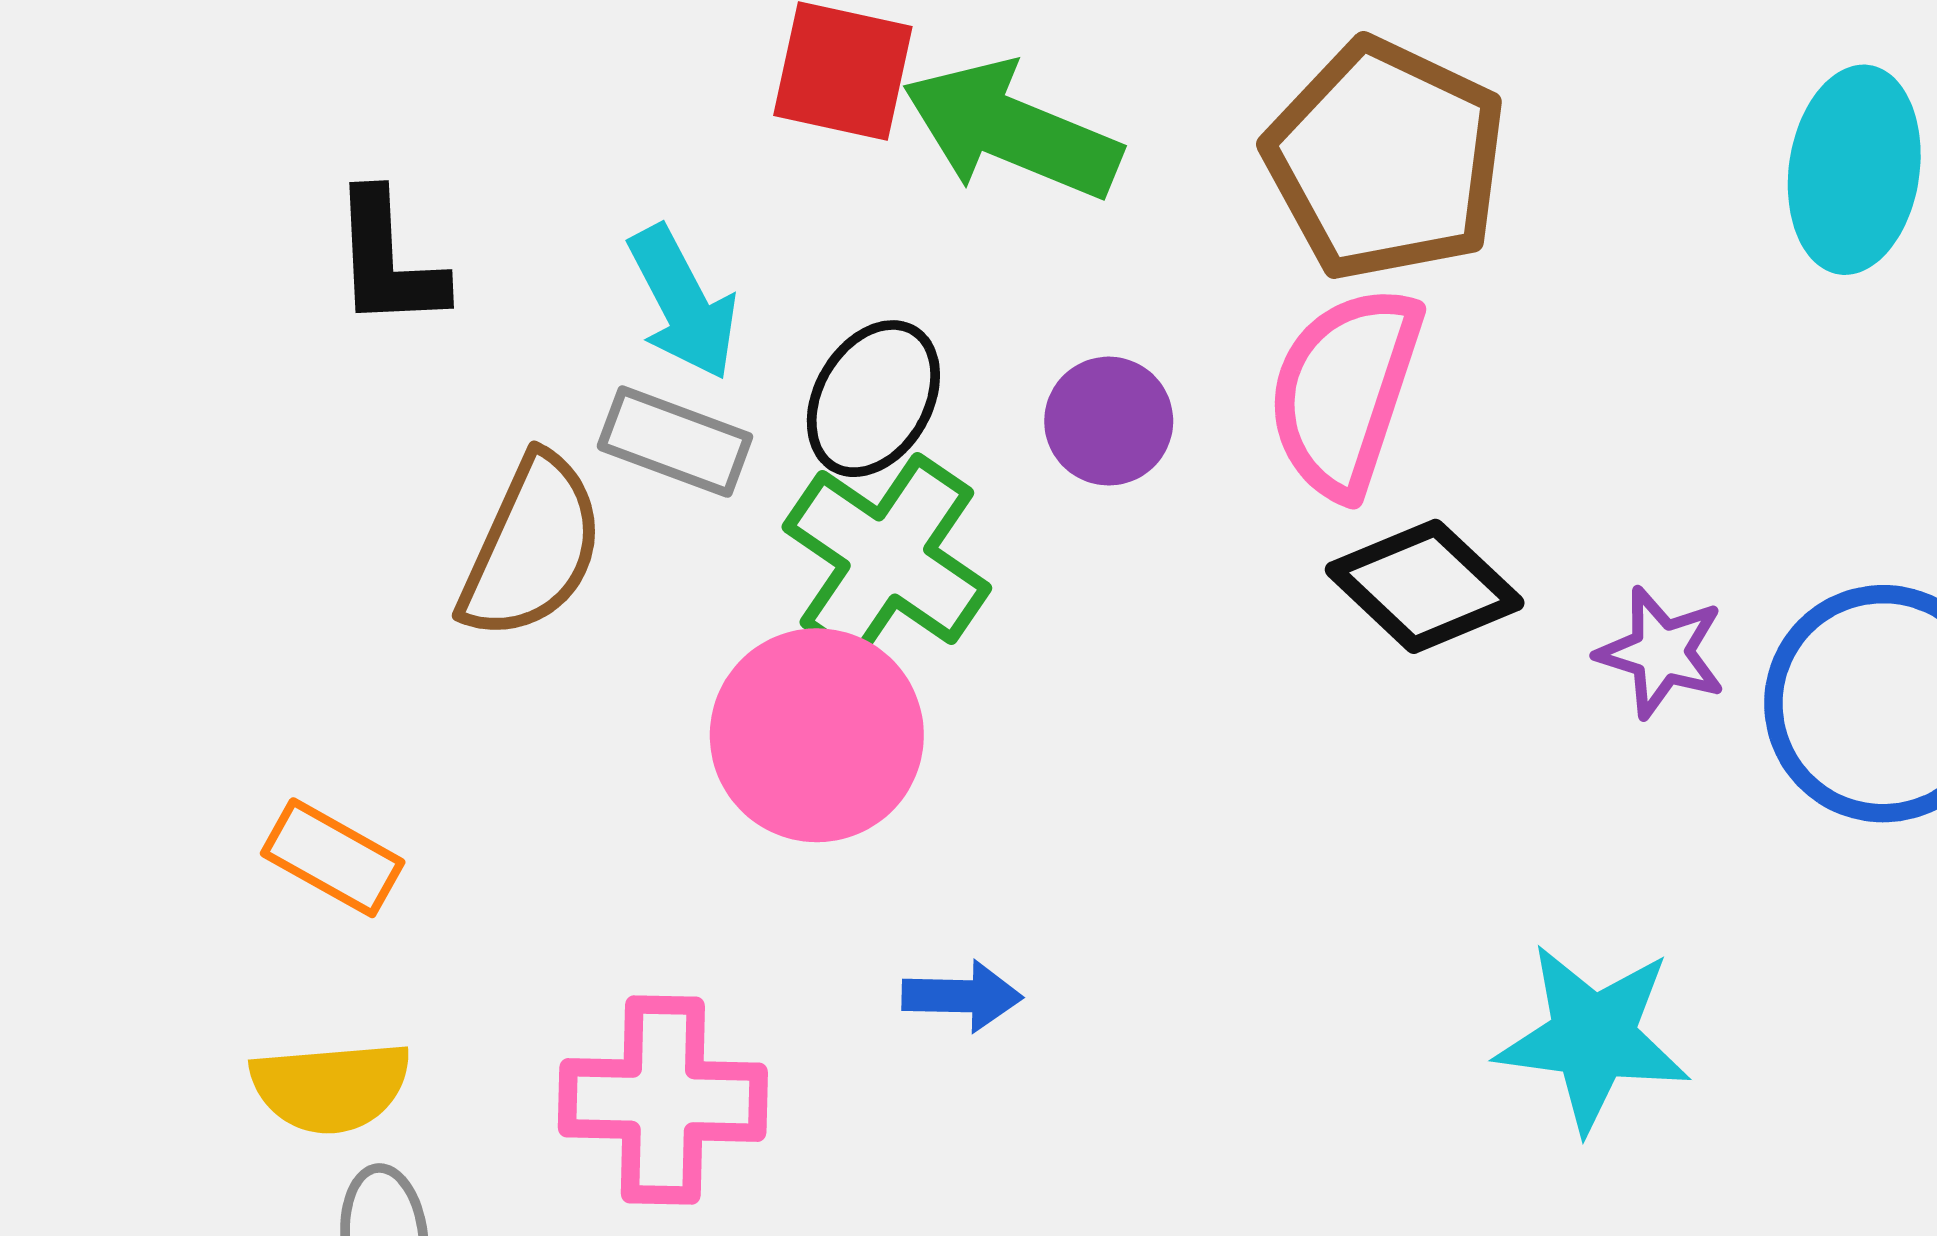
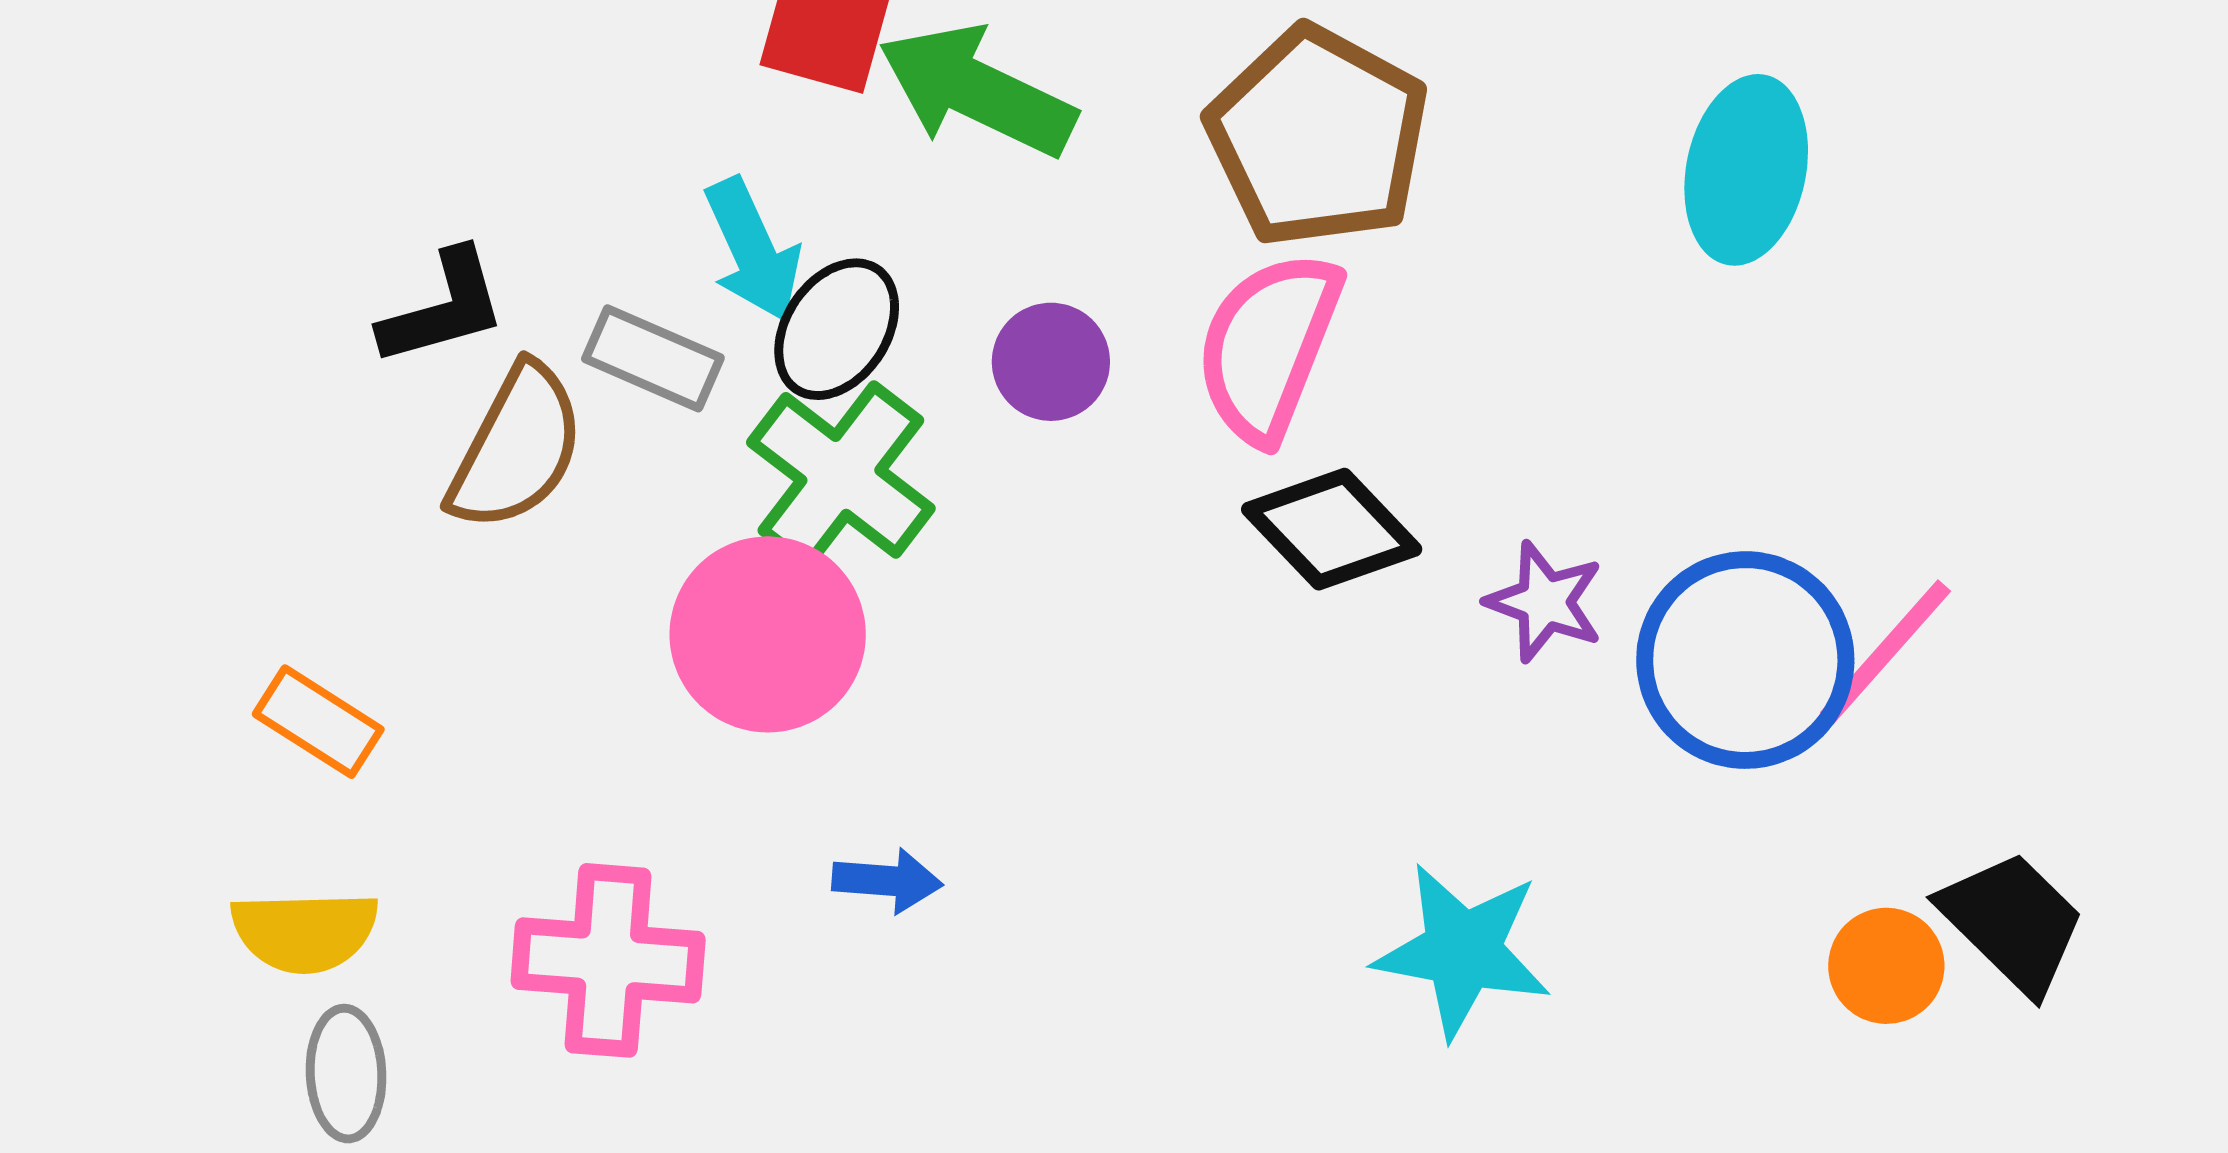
black L-shape: (388, 260) -> (443, 308), moved, turned -106
cyan arrow: (683, 303) -> (753, 250), moved

